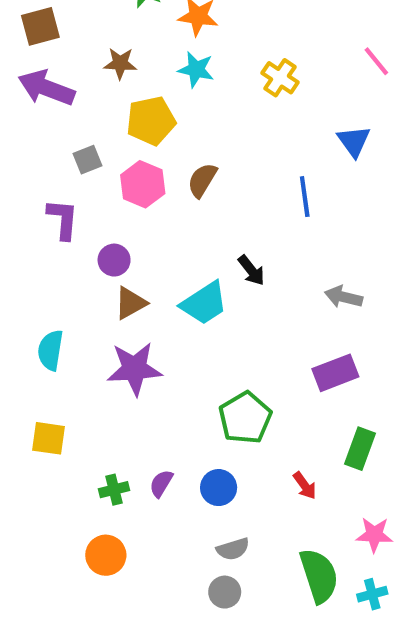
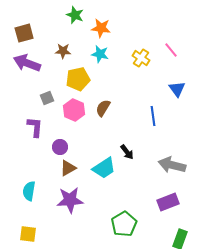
pink line: (376, 61) -> (171, 50), moved
gray arrow: (344, 297) -> (172, 165), size x1.5

